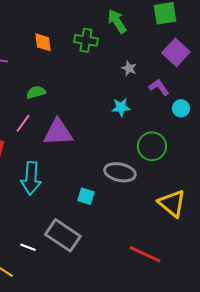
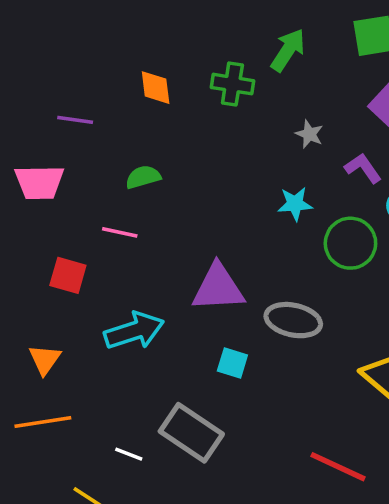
green arrow: (117, 21) -> (288, 50), turned 65
pink line: (23, 123) -> (120, 232), turned 66
purple triangle: (58, 132) -> (218, 288), moved
green circle: (152, 146) -> (350, 243), moved
cyan arrow: (31, 178) -> (134, 331), turned -112

